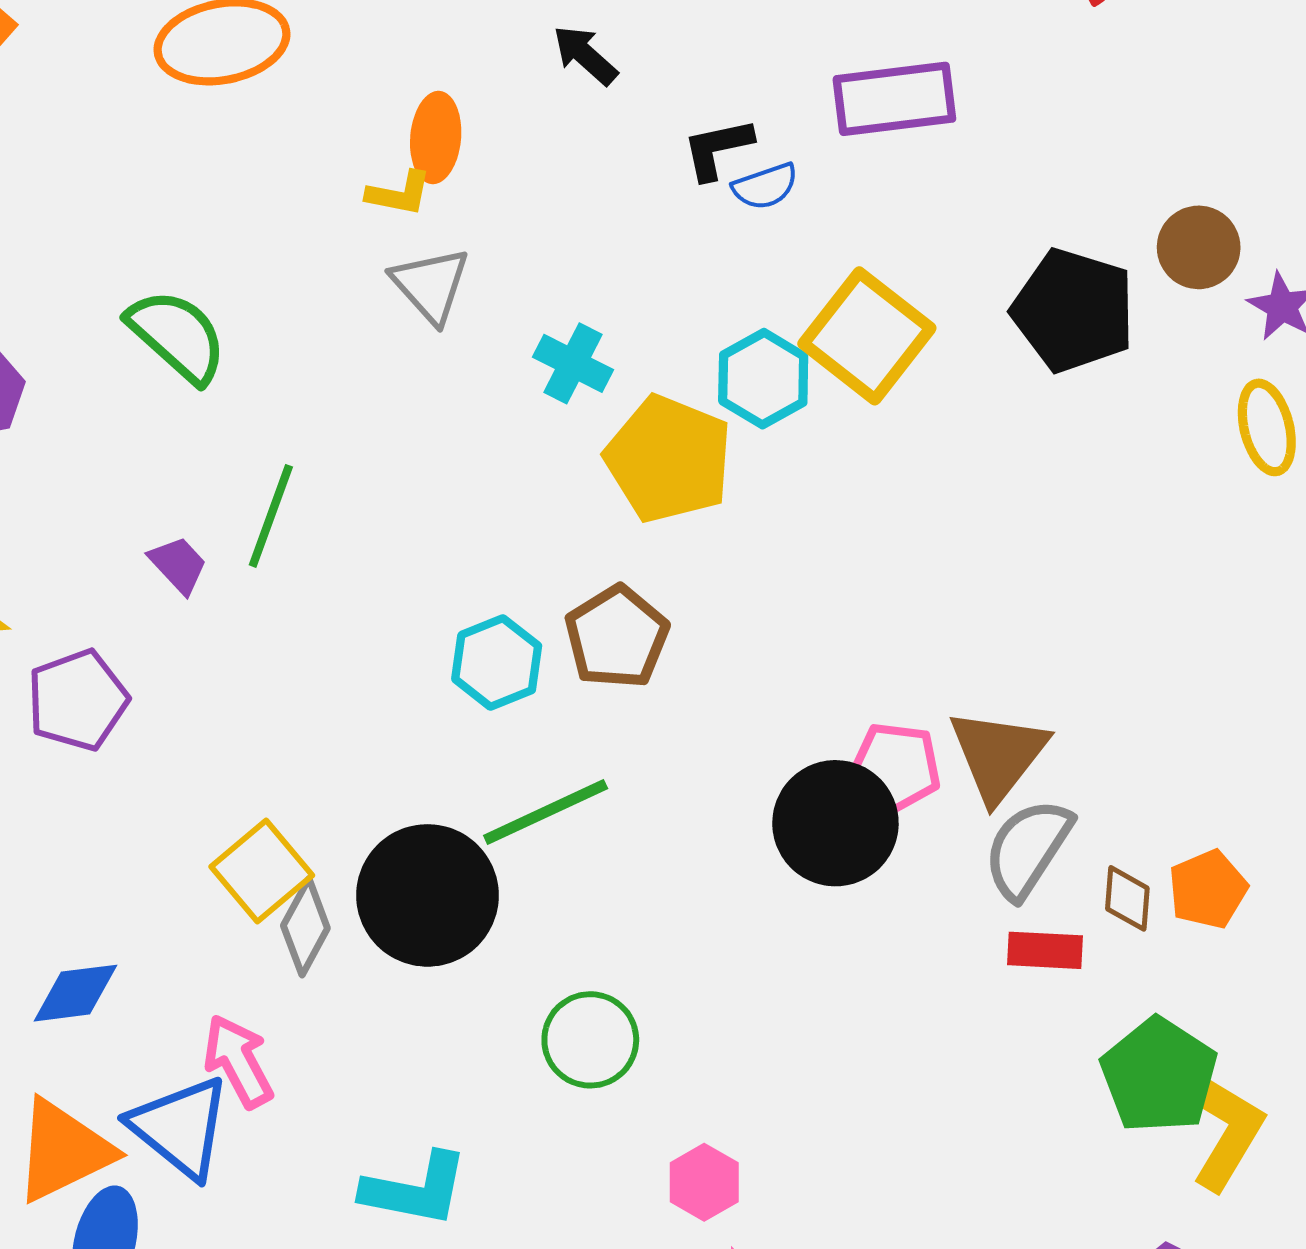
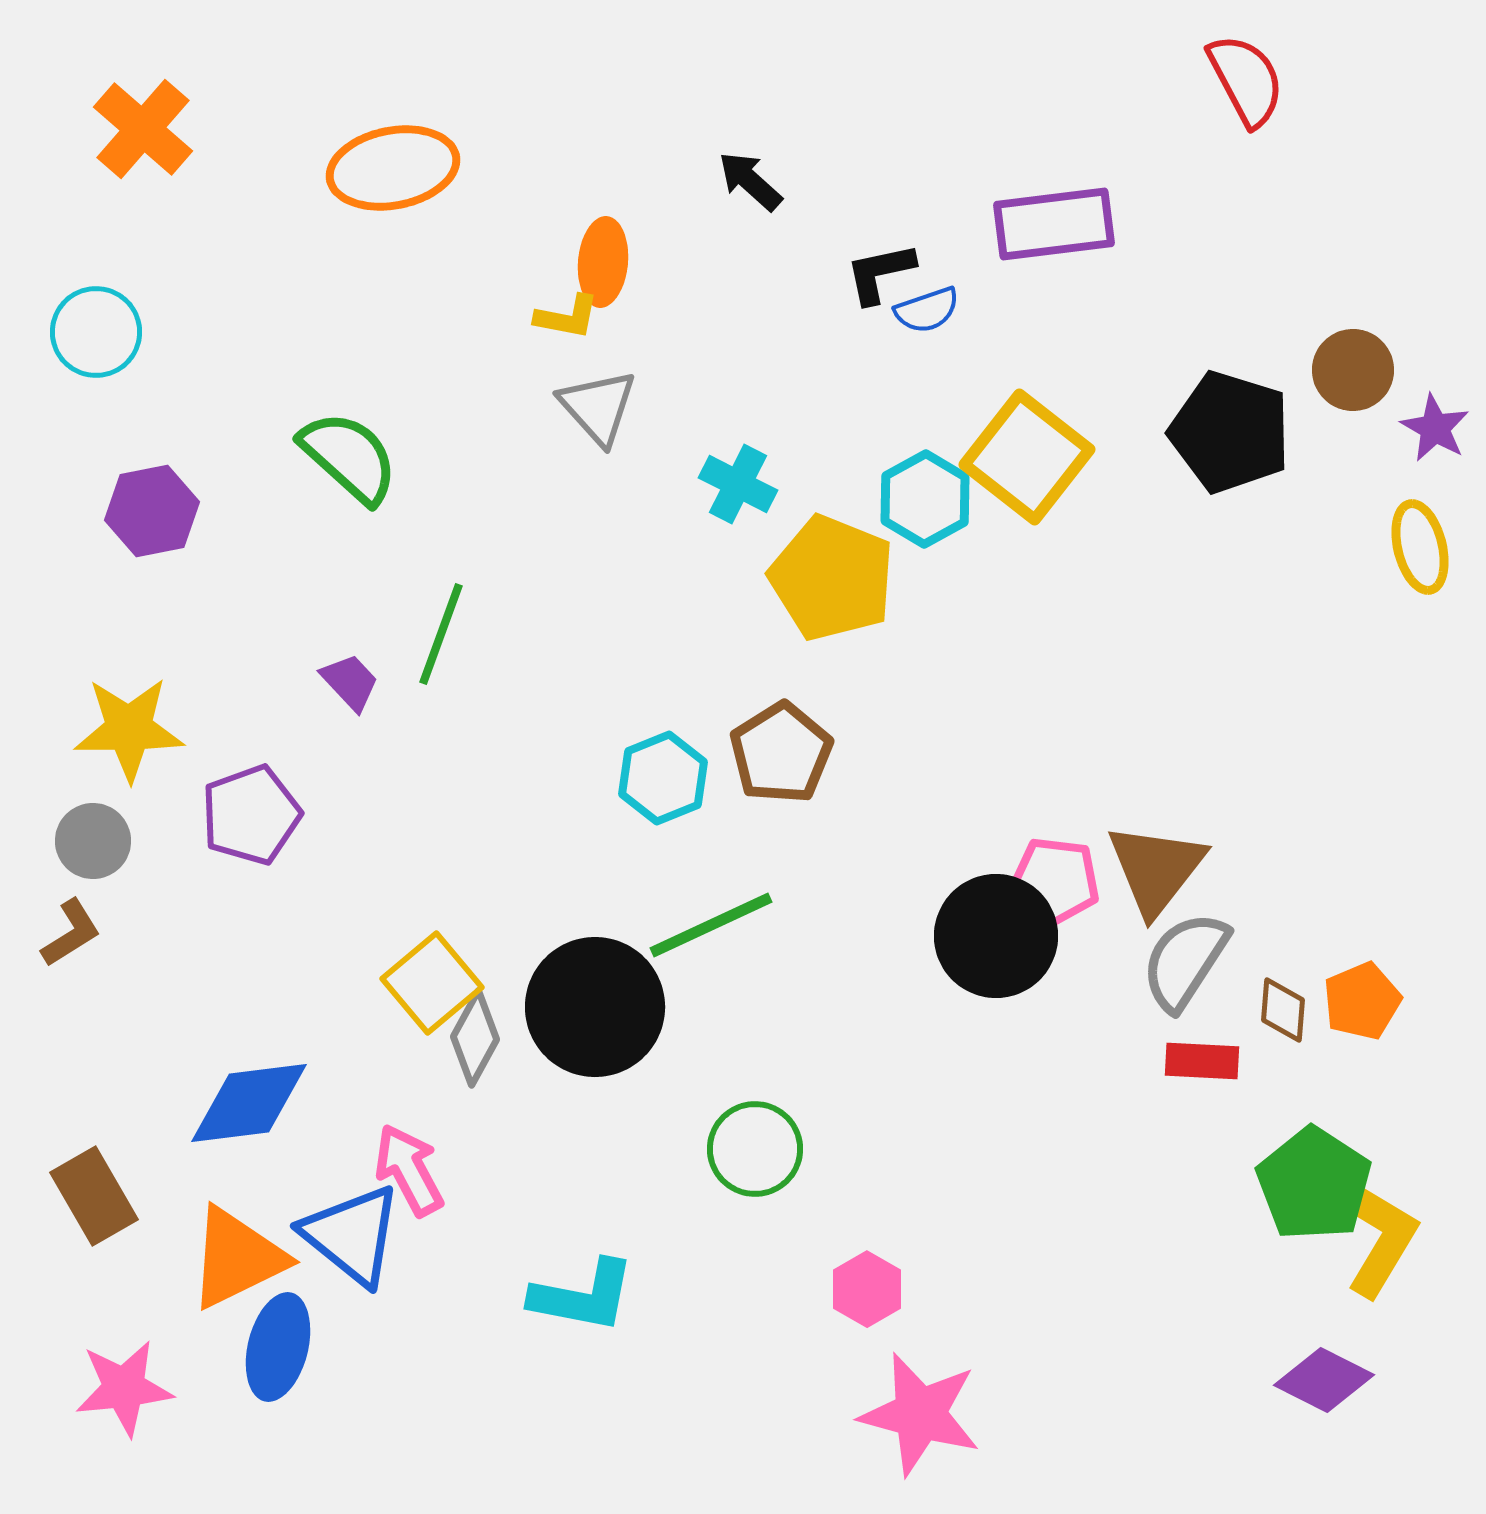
blue diamond: (76, 993) -> (249, 1103), size x1.4

